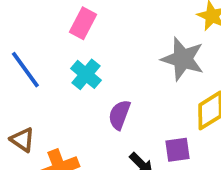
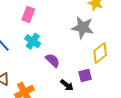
purple semicircle: (119, 115) -> (53, 60), turned 119

